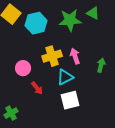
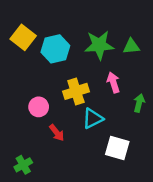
green triangle: (93, 13) -> (131, 46), moved, turned -32
pink arrow: (75, 56) -> (113, 82), moved
white square: (70, 100) -> (117, 148), moved, turned 30

